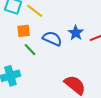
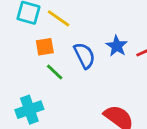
blue semicircle: (52, 39) -> (84, 56), turned 42

